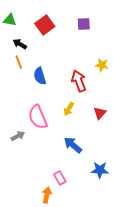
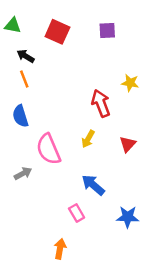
red square: (45, 25) -> (57, 32), turned -30
blue semicircle: (40, 76) -> (20, 116), moved
pink rectangle: (60, 178) -> (77, 213), moved

